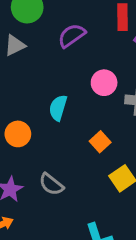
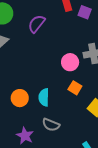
pink circle: (104, 83) -> (70, 62), moved
cyan semicircle: (58, 108) -> (44, 97), moved

